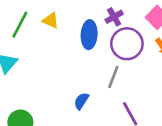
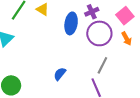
gray line: (113, 77) -> (102, 65), moved

